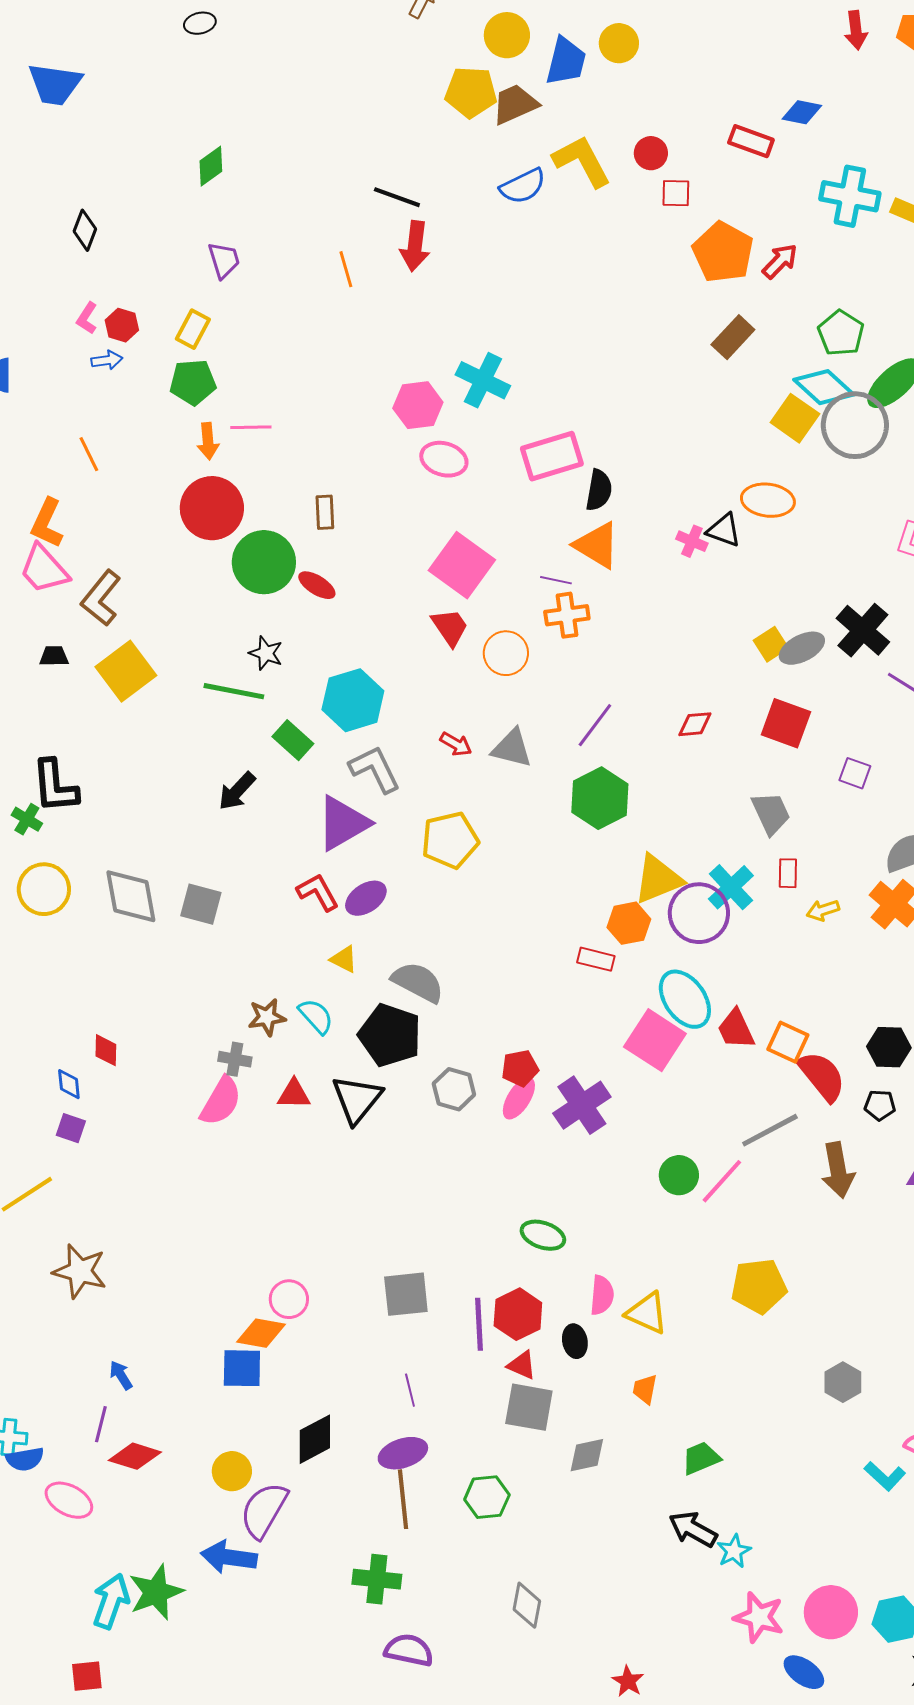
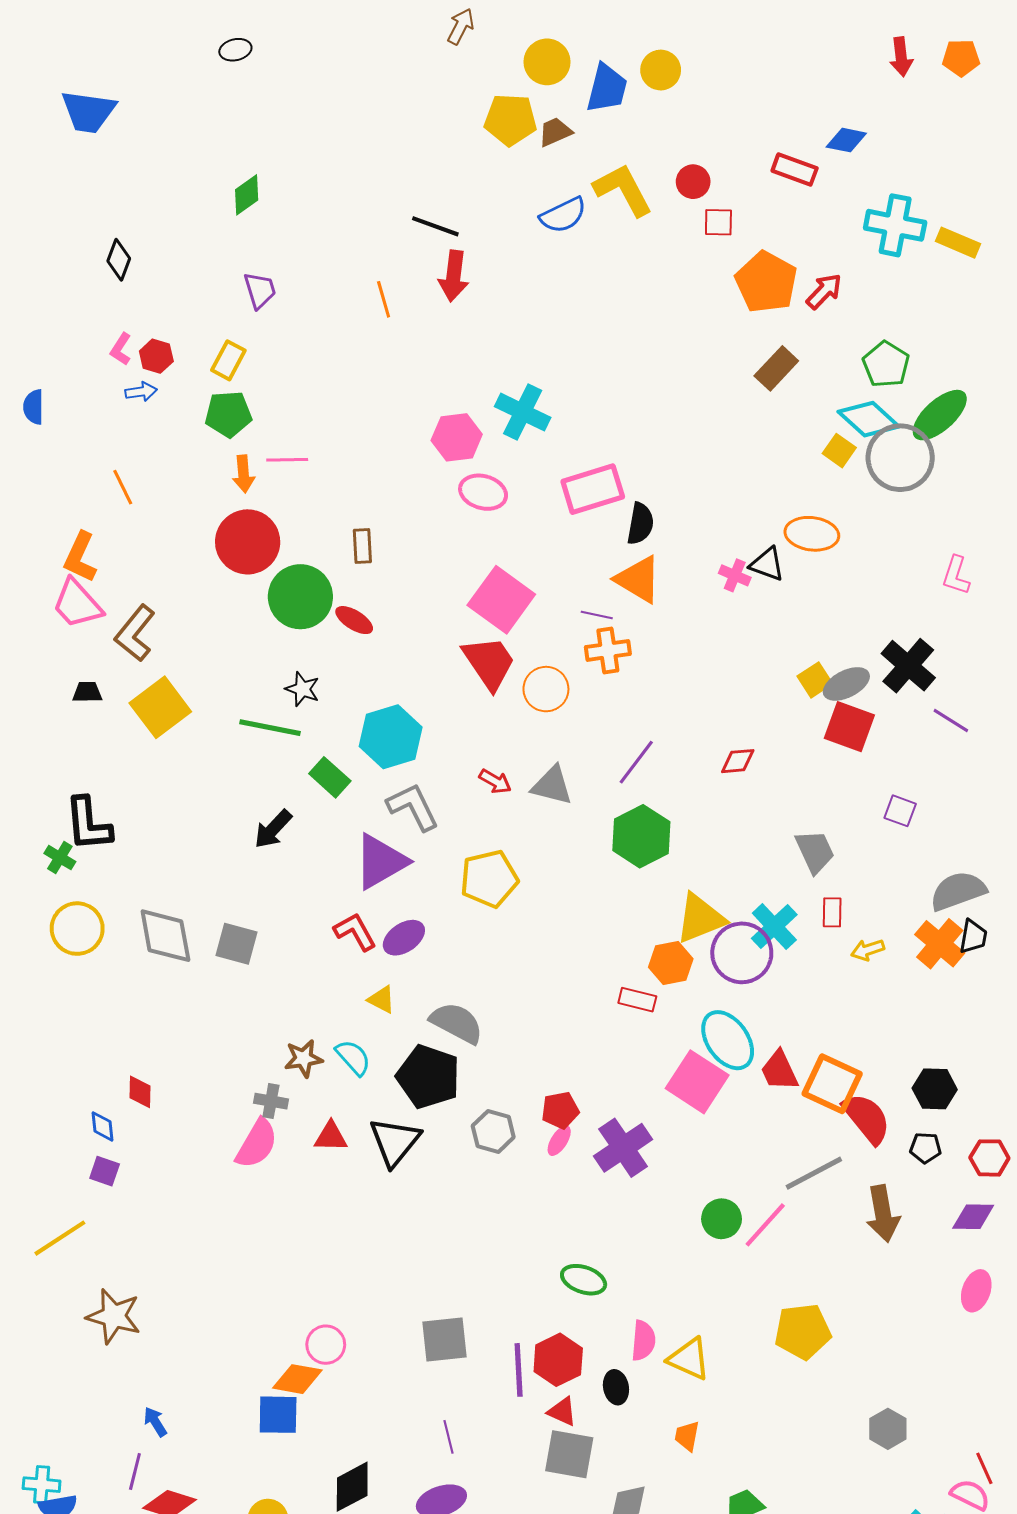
brown trapezoid: (515, 104) -> (555, 132), size x0.7
yellow square: (795, 418) -> (839, 451), size x0.7
red trapezoid: (450, 627) -> (489, 663), size x1.4
red square: (786, 723) -> (849, 727), moved
orange square: (788, 1042) -> (832, 1084), size x1.4
pink ellipse: (519, 1098) -> (559, 1141), size x0.7

